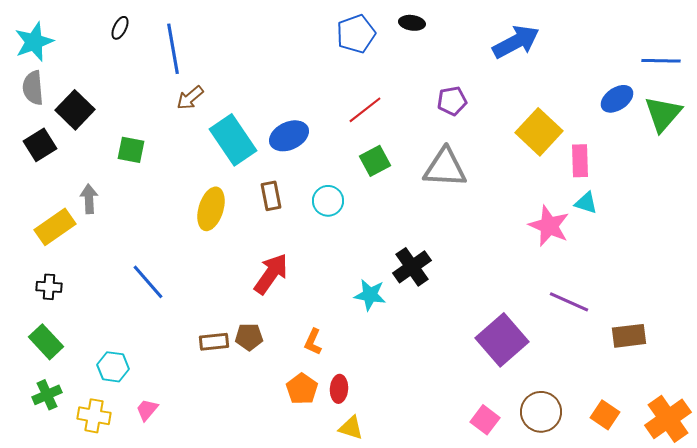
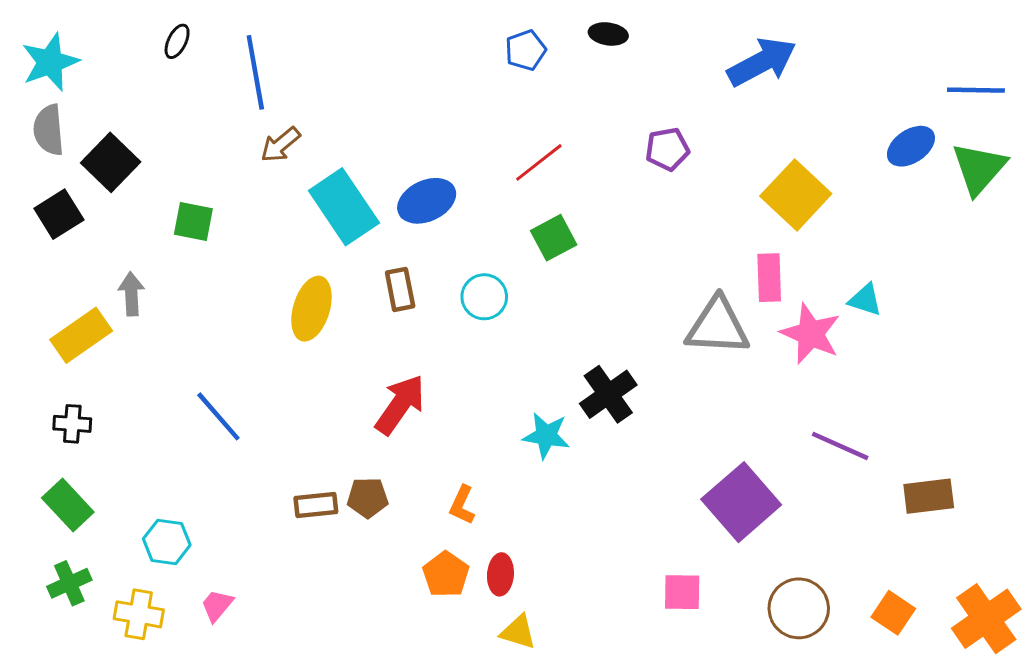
blue pentagon: (356, 34) -> (526, 50), size x0.7
pink rectangle: (580, 161) -> (769, 278), moved
gray triangle: (445, 168) -> (718, 326), moved
pink square: (485, 420) -> (682, 592), moved, turned -36

